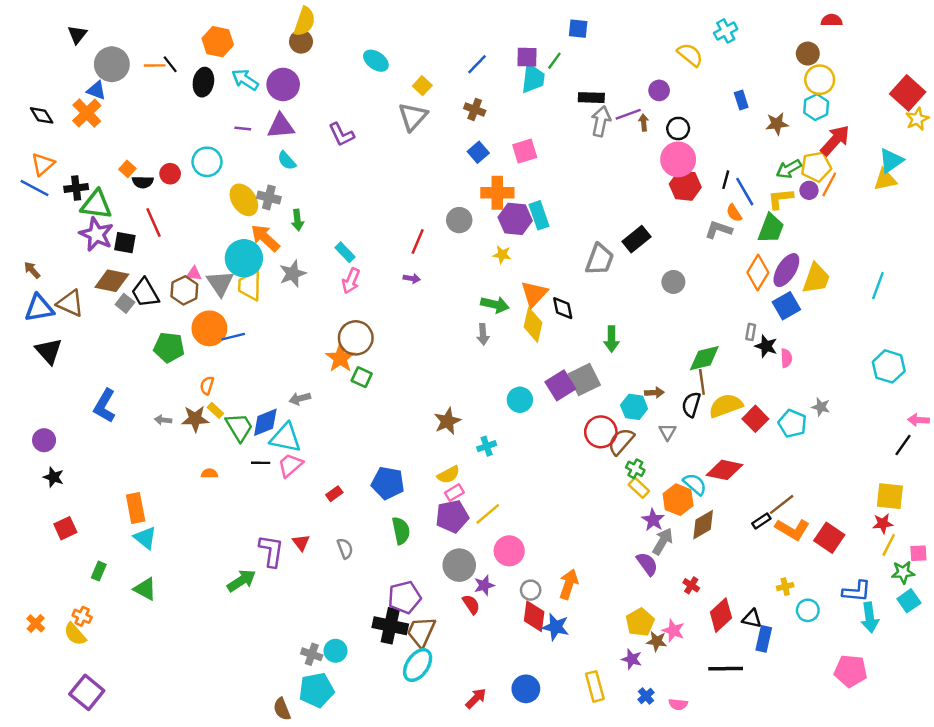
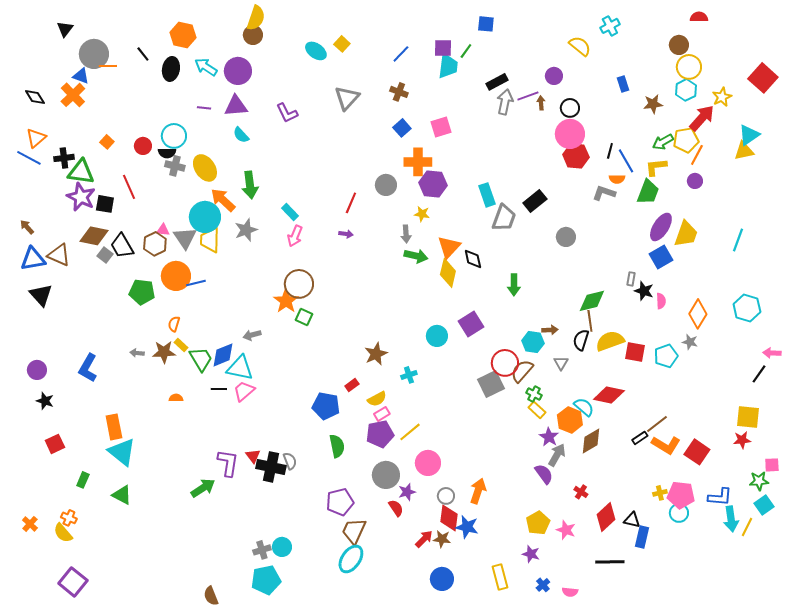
orange line: (155, 65) -> (108, 66), moved
yellow square: (422, 86) -> (342, 44), moved
black rectangle: (591, 98) -> (497, 82), turned -30
yellow star: (917, 119) -> (722, 97), moved
black semicircle: (143, 182) -> (167, 153), moved
purple circle: (809, 190) -> (695, 181), moved
gray cross: (269, 197) -> (175, 166), moved
orange semicircle: (734, 213) -> (617, 179), turned -56
cyan rectangle: (539, 215) -> (487, 195), moved
green arrow: (297, 220) -> (250, 185), size x1.5
orange diamond: (758, 272) -> (698, 314), moved
gray arrow: (483, 334) -> (406, 234), moved
gray square: (584, 380) -> (491, 384), moved
blue L-shape: (105, 406) -> (88, 368), moved
red square: (755, 419) -> (635, 352), turned -35
cyan pentagon: (792, 424) -> (666, 356), turned 30
red rectangle: (334, 494) -> (352, 385), moved
cyan triangle: (145, 538) -> (122, 452), size x1.4
yellow line: (889, 545) -> (747, 527), moved
black cross: (390, 626) -> (271, 467), moved
brown star: (657, 641) -> (442, 539), moved
gray cross: (312, 654) -> (262, 550), turned -36
pink pentagon: (851, 671) -> (681, 495), moved
red arrow: (476, 698) -> (424, 539), moved
brown semicircle: (282, 709) -> (211, 596), moved

